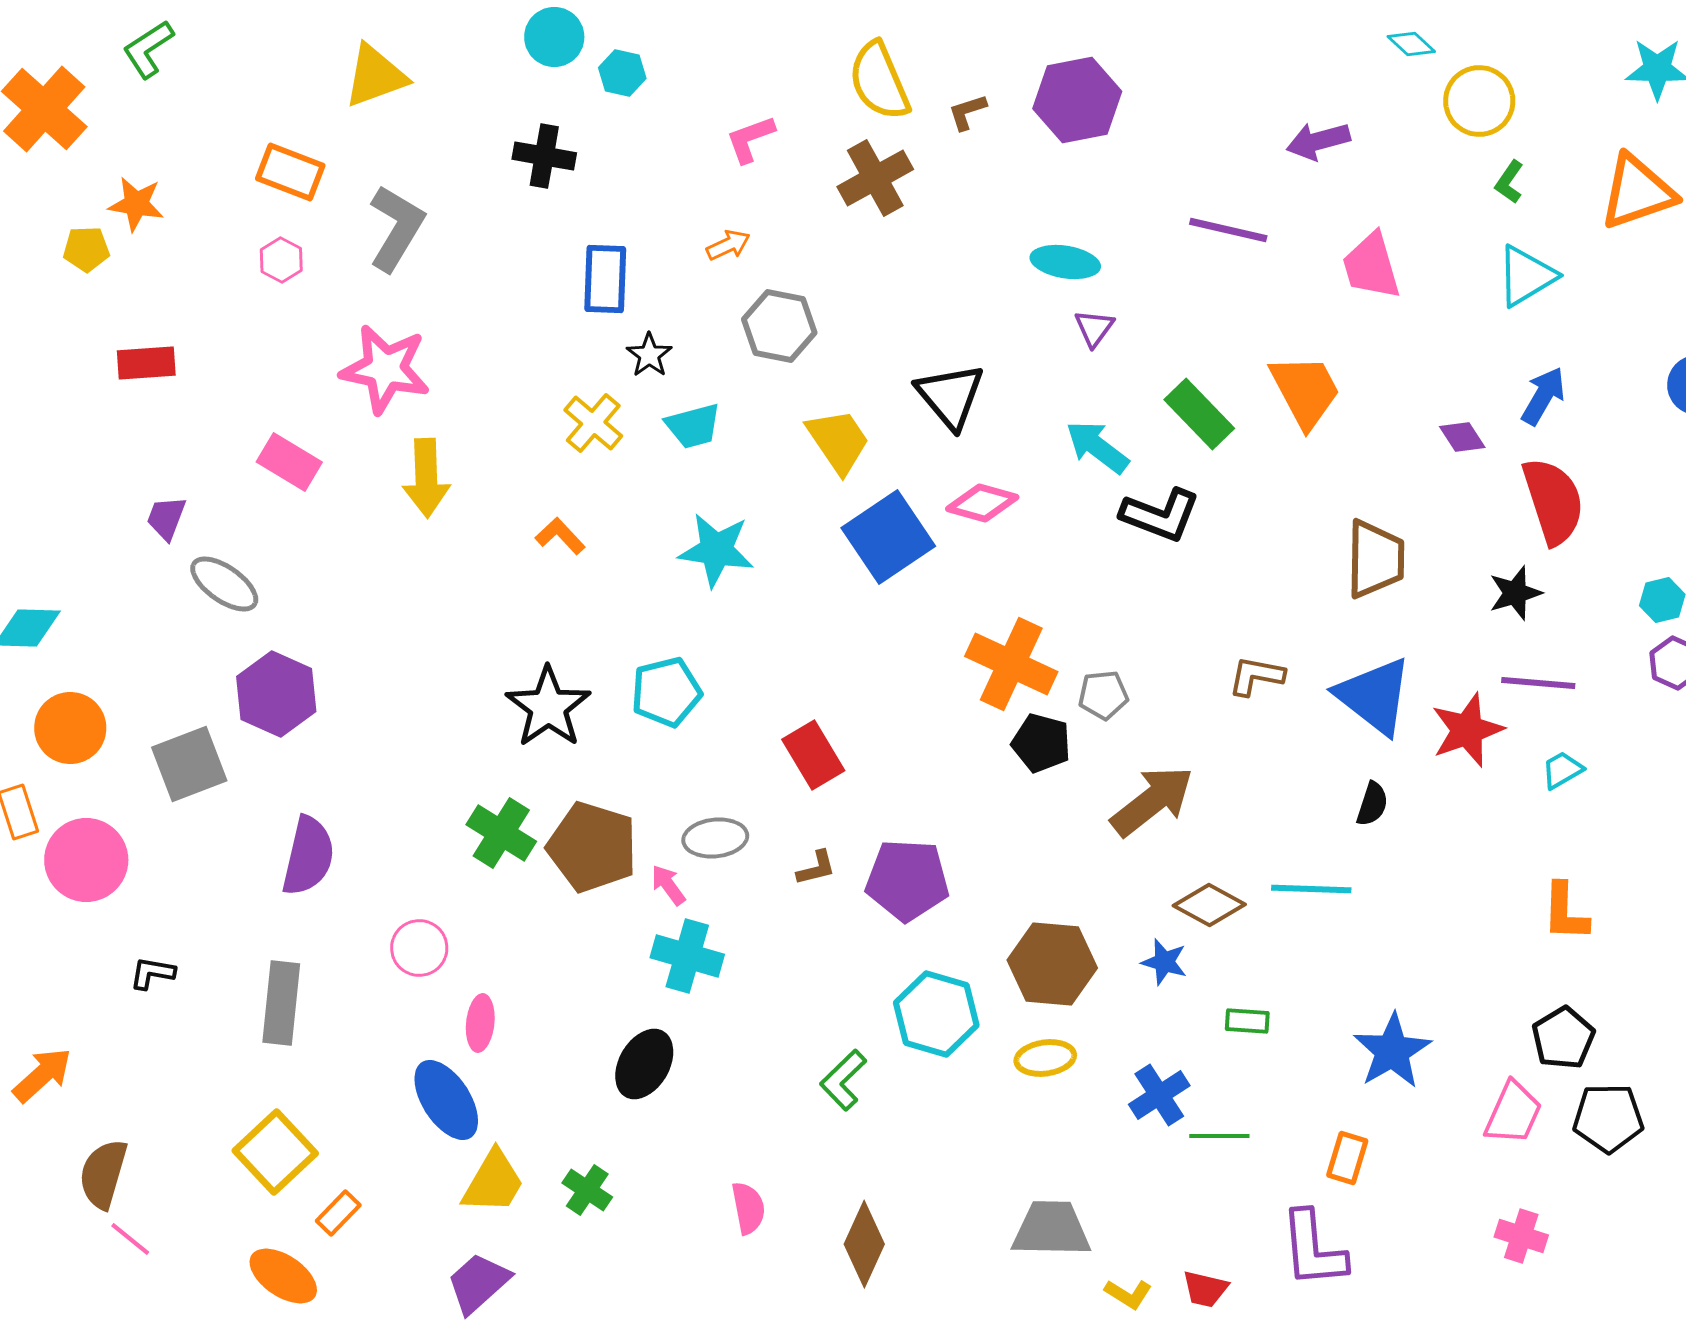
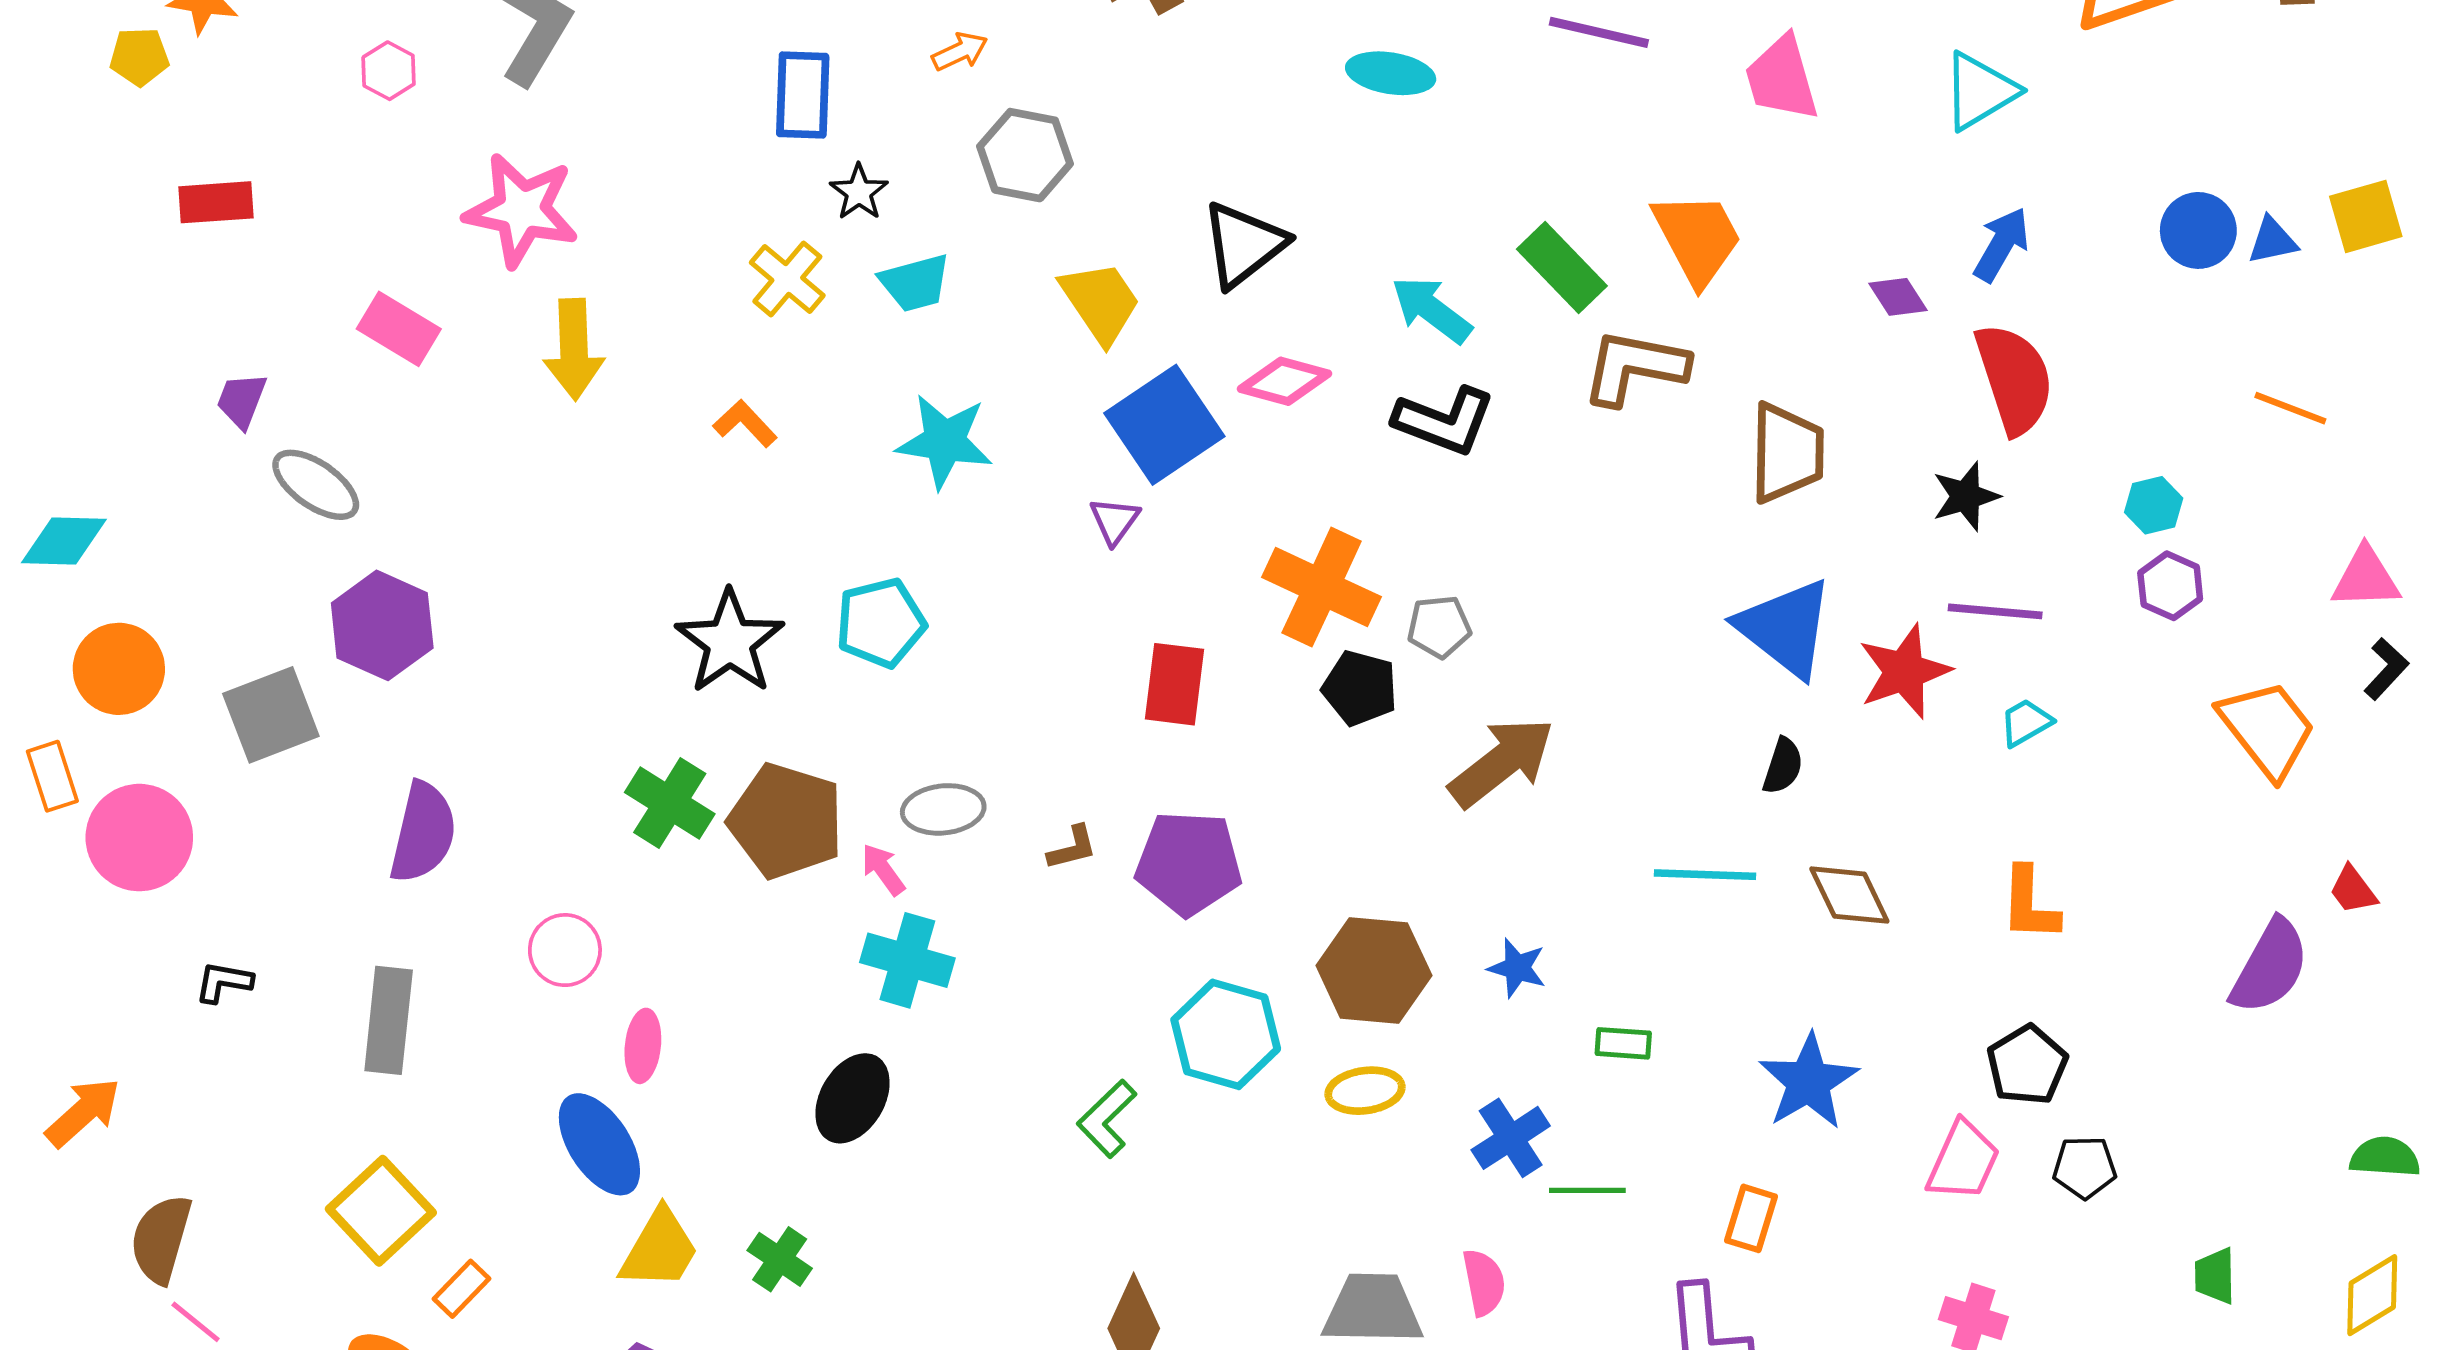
purple triangle: (1094, 328) -> (1114, 521), moved
black triangle: (950, 396) -> (1244, 245), turned 32
black L-shape: (1160, 515) -> (1444, 421), moved
brown L-shape: (1256, 676) -> (1635, 367), moved, size x1.5
red rectangle: (813, 755) -> (1175, 684), moved, turned 38
brown diamond: (1209, 905) -> (1849, 895), moved, turned 36
black pentagon: (1608, 1118) -> (2085, 1167), size x0.7
pink semicircle: (748, 1208) -> (1484, 1282), moved

